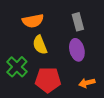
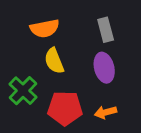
orange arrow: (87, 83) -> (106, 112), moved

